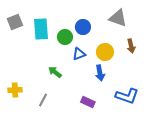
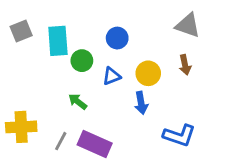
gray triangle: (118, 18) -> (188, 25), moved
green circle: (65, 37) -> (82, 61), moved
yellow cross: (15, 90) -> (21, 127), size x1.5
purple rectangle: (88, 102) -> (95, 144), moved, size x1.6

